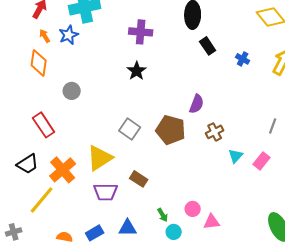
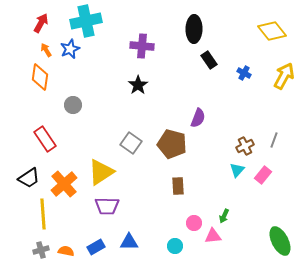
brown cross: (215, 132) -> (245, 146), moved
brown rectangle: (139, 179) -> (178, 186), moved, turned 54
yellow line: (42, 200) -> (43, 214), turned -44
green arrow: (163, 215) -> (224, 216), moved, turned 56
gray cross: (14, 232) -> (41, 250), moved

